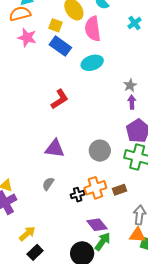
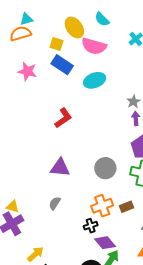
pink semicircle: (93, 29) -> (94, 46), turned -65
pink star: (27, 37) -> (27, 71), moved
black cross: (78, 195) -> (91, 226), moved

